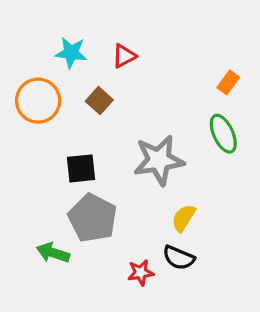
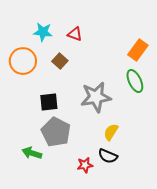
red triangle: (124, 56) -> (75, 34), turned 49
orange rectangle: (228, 82) -> (138, 50), size x1.5

